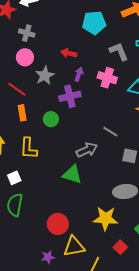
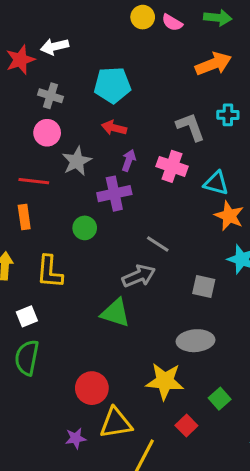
cyan pentagon: (94, 23) -> (112, 85), moved
red line: (17, 89) -> (34, 181), turned -30
orange rectangle: (22, 113) -> (24, 217), moved
gray line: (110, 132) -> (158, 244), moved

